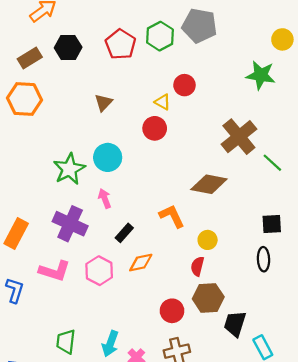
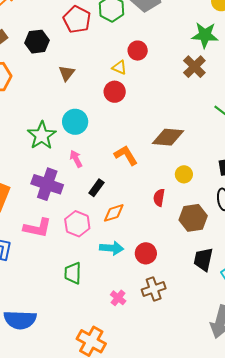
black hexagon: (68, 48) -> (37, 42), moved
brown cross: (239, 137) -> (194, 67), moved, size x0.7
orange L-shape: (172, 216) -> (126, 155), moved
yellow circle: (208, 240) -> (184, 174), moved
red semicircle: (197, 266) -> (159, 198), moved
brown hexagon: (208, 298) -> (193, 218), moved
green trapezoid: (66, 342) -> (73, 273), moved
cyan arrow: (110, 344) -> (112, 248), moved, turned -100

